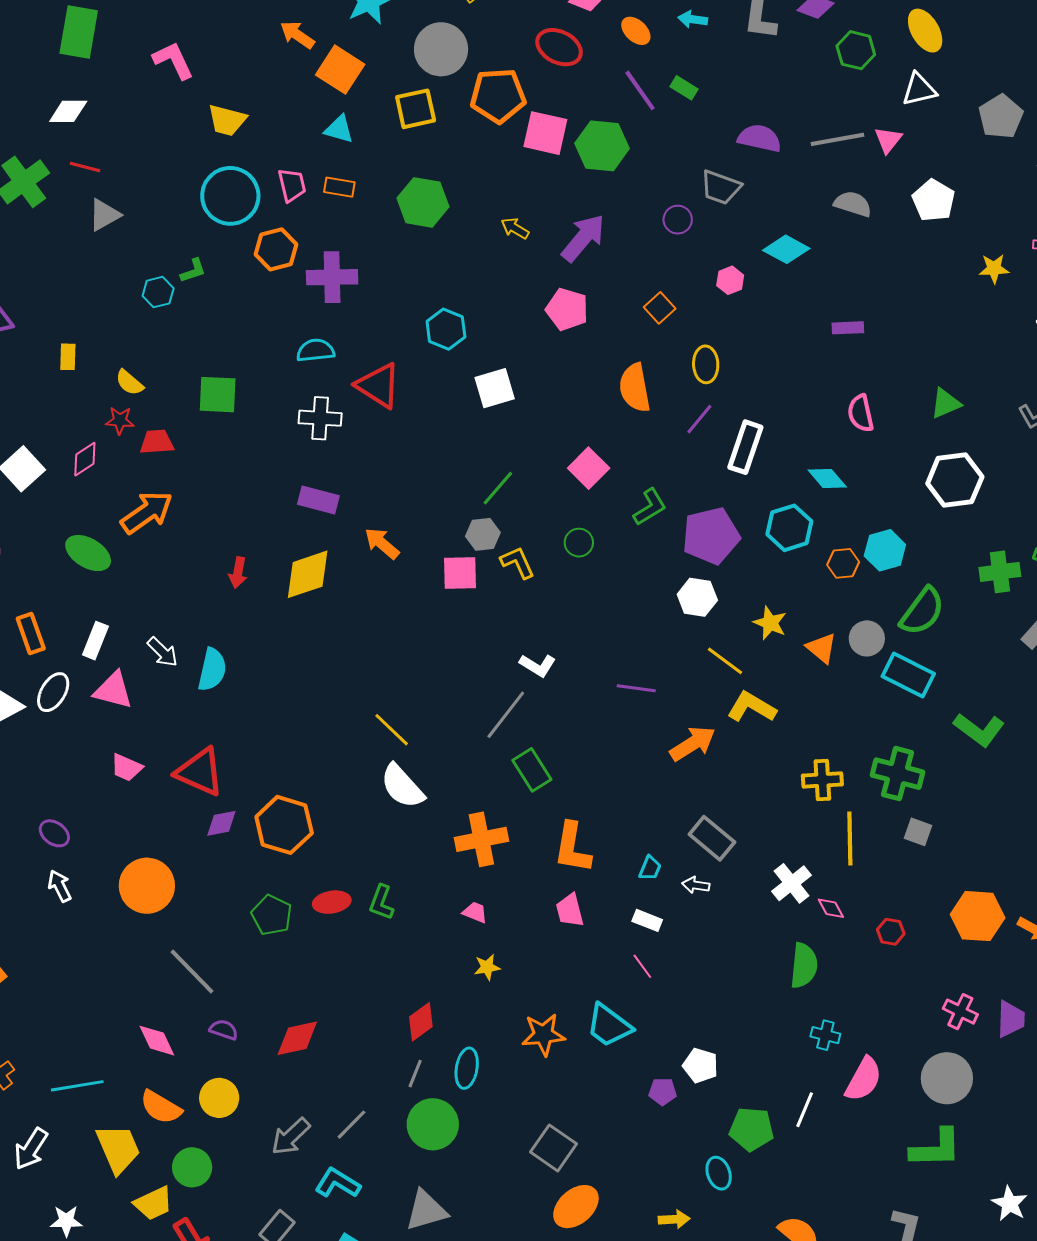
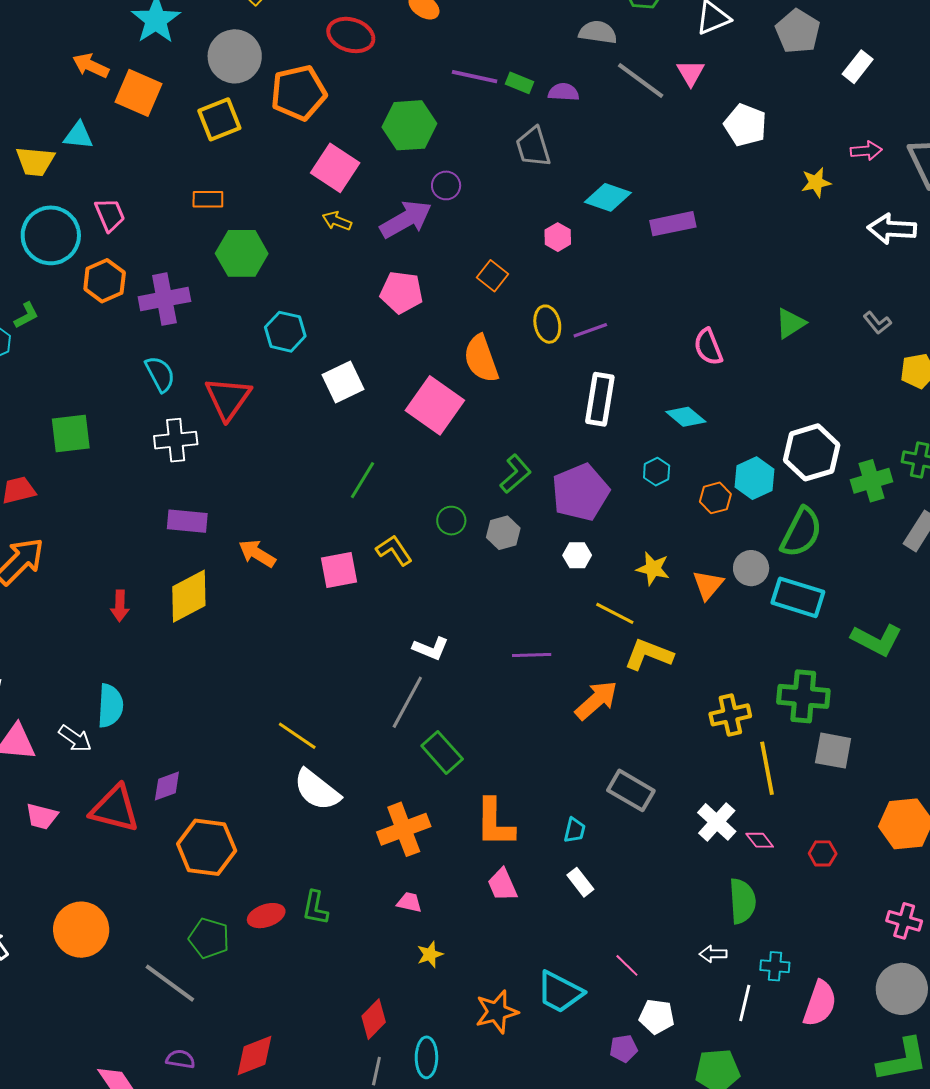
green rectangle: (684, 88) -> (520, 83), moved
purple line: (640, 90) -> (475, 77), moved, turned -33
cyan triangle: (339, 129) -> (78, 136), moved
pink square: (545, 133) -> (335, 168), moved, turned 30
purple semicircle: (760, 138) -> (564, 92), size x0.7
gray line: (837, 139) -> (641, 81), turned 56
orange rectangle: (339, 187) -> (208, 199), moved
gray trapezoid: (721, 187) -> (533, 147), turned 63
green hexagon: (423, 202) -> (242, 253), moved
gray semicircle: (853, 204) -> (598, 32), moved
purple circle: (678, 220) -> (446, 185), moved
purple arrow: (583, 238) -> (406, 219), turned 30
purple rectangle: (848, 328) -> (673, 224), moved, size x1.4
cyan semicircle: (315, 350) -> (160, 374), turned 78
red triangle: (378, 386) -> (228, 398), turned 42
purple line: (699, 419) -> (590, 330), moved, turned 40
pink square: (589, 468) -> (435, 405), moved, size x1.4
white hexagon: (955, 480) -> (812, 452), moved
cyan hexagon: (789, 528) -> (657, 472), size x0.6
gray hexagon: (483, 534) -> (503, 533), moved
white hexagon: (697, 597) -> (577, 555), size x0.7
orange triangle: (822, 648) -> (708, 585), turned 40
white arrow: (162, 652) -> (75, 739), moved
purple diamond: (221, 823) -> (167, 786), moved
gray square: (918, 832) -> (833, 751), size x1.4
white arrow: (696, 885) -> (713, 954), moved
white rectangle: (647, 920) -> (580, 882), turned 40
pink line: (642, 966) -> (627, 965), moved
gray line: (192, 972) -> (170, 983), moved
white line: (805, 1110) -> (745, 1003), moved

